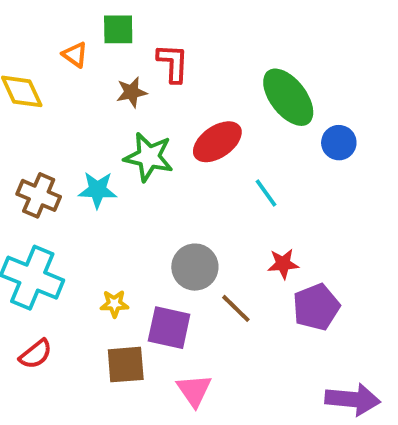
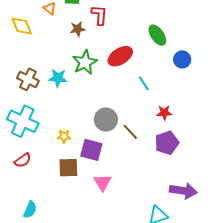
green ellipse: (288, 97) -> (157, 35), size x0.7
green star: (149, 157) -> (85, 62), turned 30
red star: (283, 264) -> (164, 113), moved
brown line: (236, 308) -> (130, 132), moved

